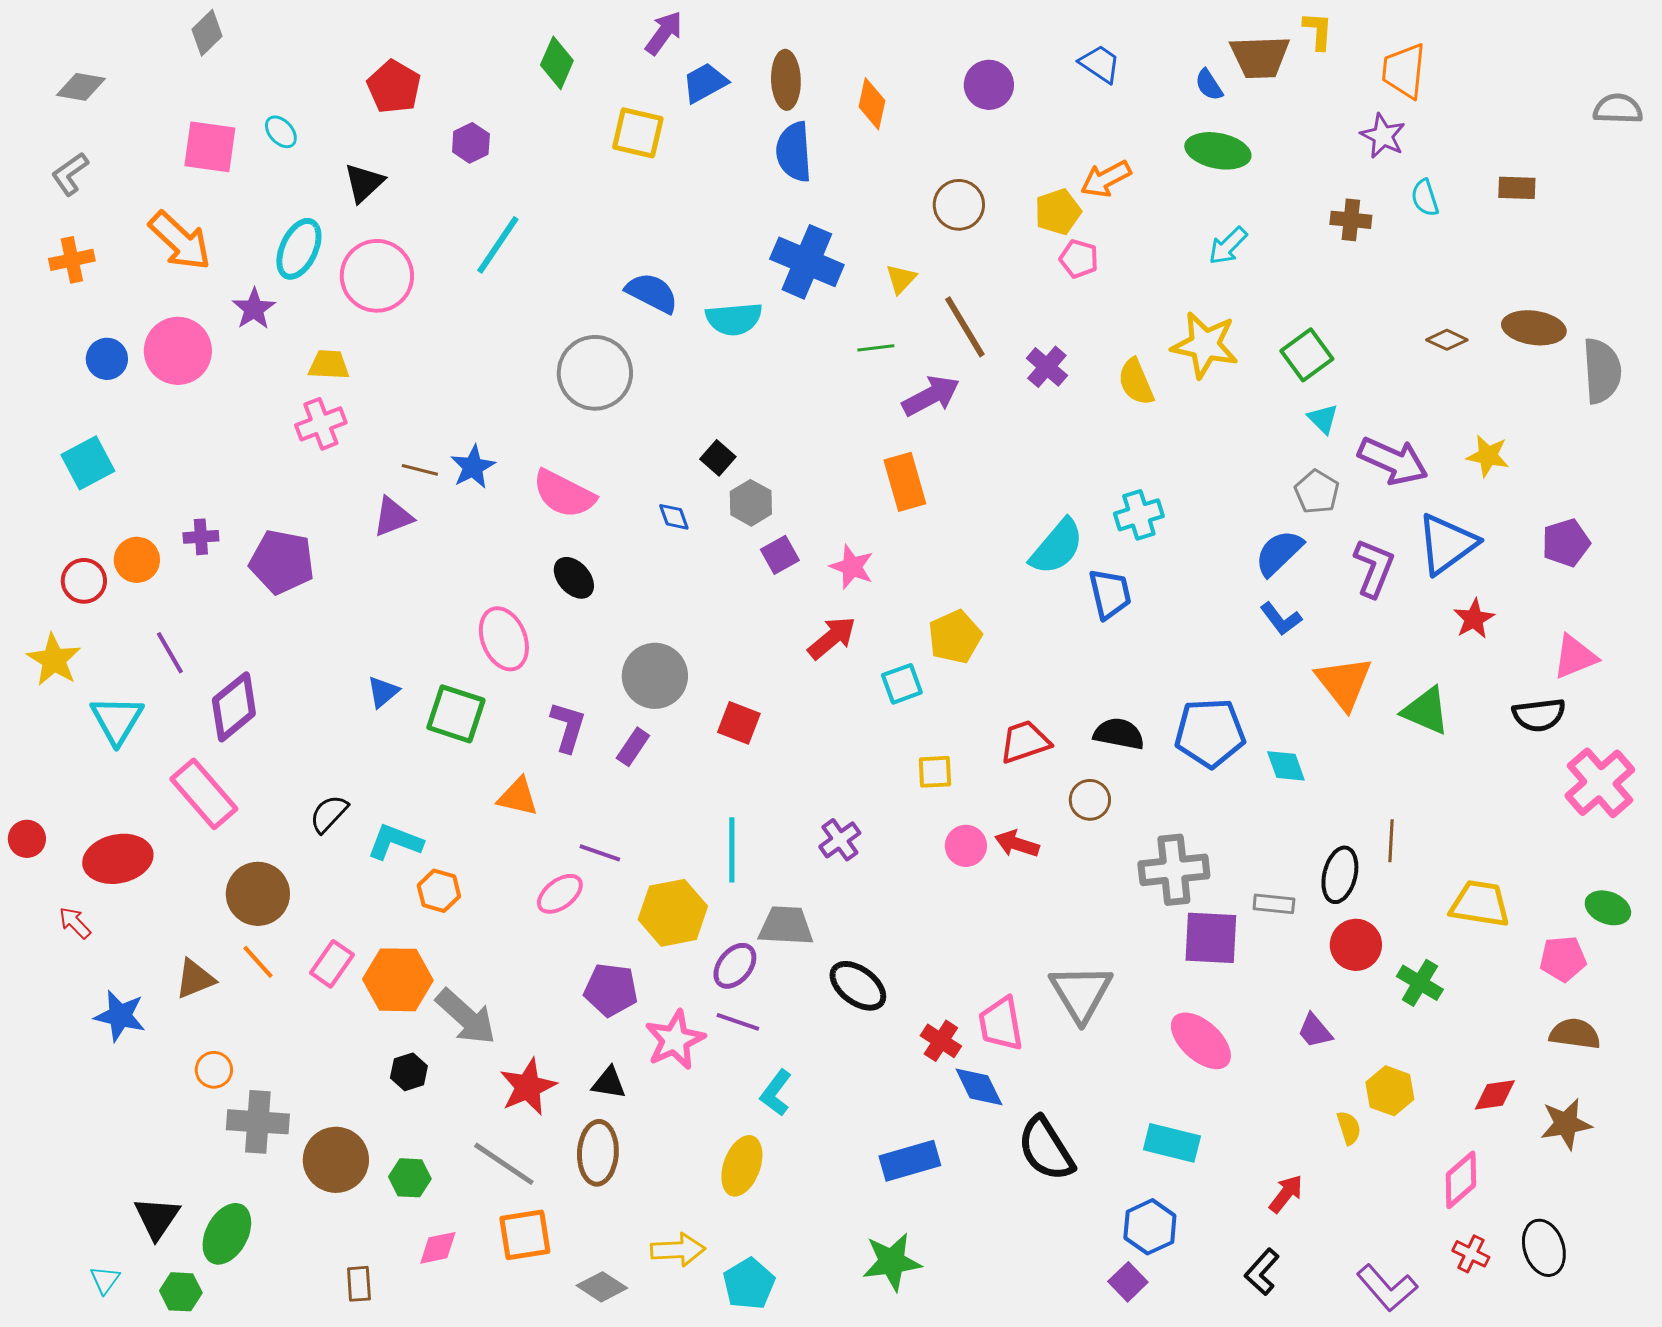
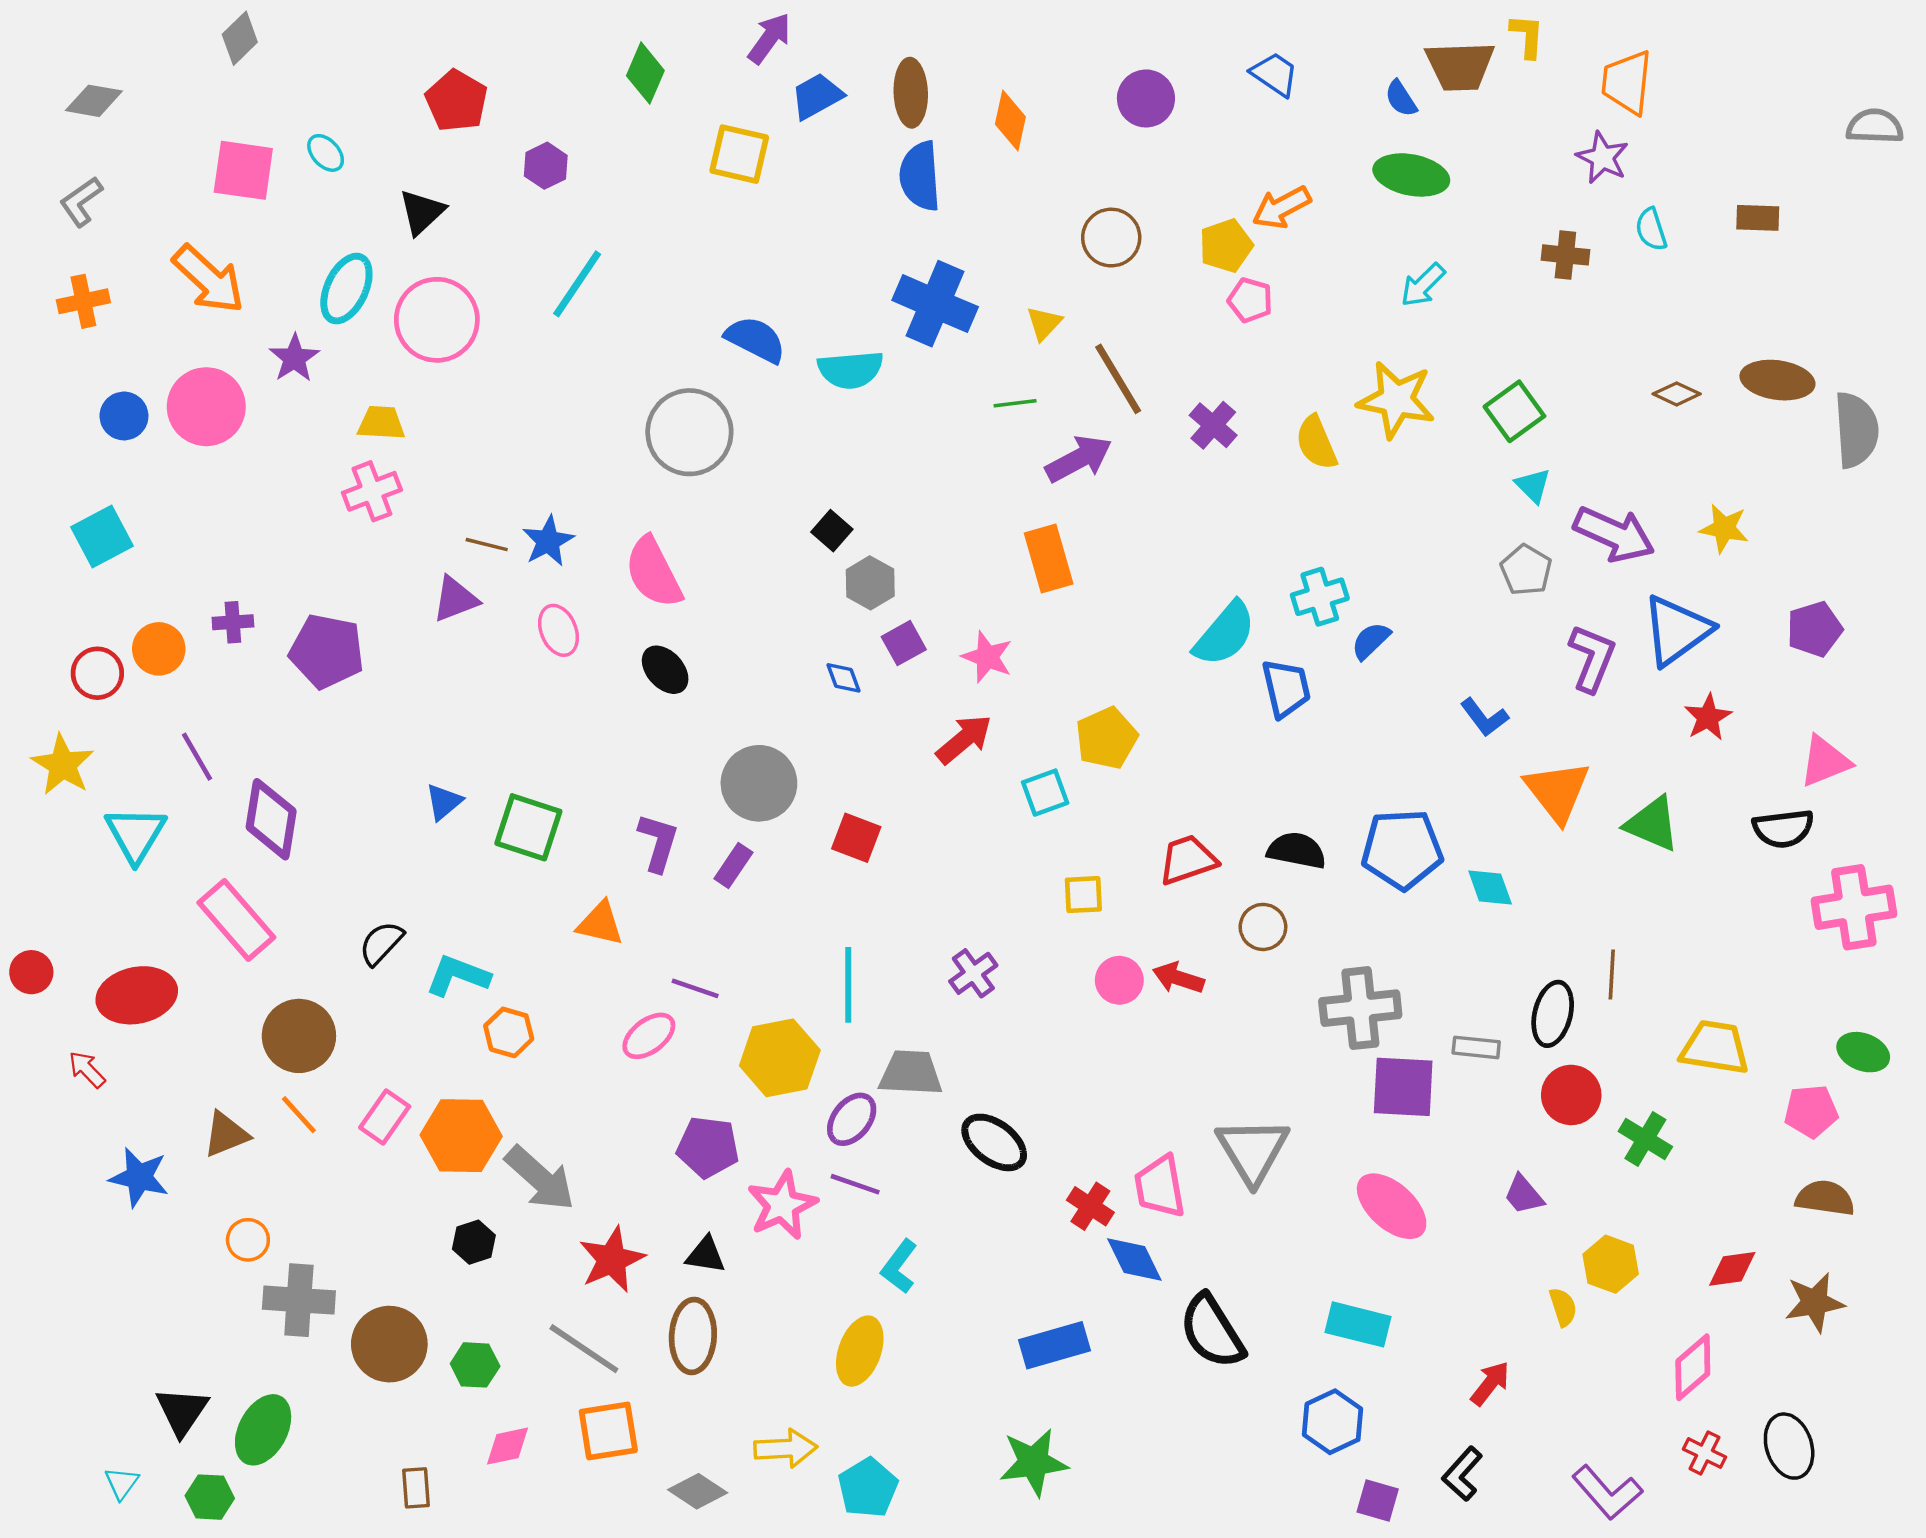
pink semicircle: (564, 494) -> (654, 572), turned 36
blue diamond: (674, 517) -> (844, 678), moved
blue semicircle: (1279, 553) -> (1371, 641), moved, size x0.7
pink ellipse: (504, 639) -> (558, 630), moved, size x0.7
purple diamond: (234, 707) -> (271, 819), turned -42
pink cross: (1600, 783) -> (1854, 907), turned 32
purple square: (1128, 1282) -> (1378, 1501), moved, turned -30

